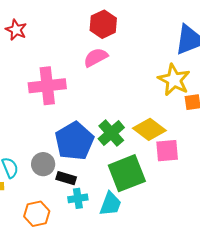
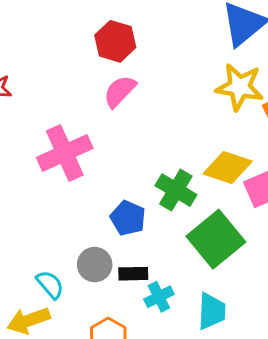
blue pentagon: (74, 141) -> (128, 218), size x0.6
cyan trapezoid: (110, 204) -> (212, 311), moved

